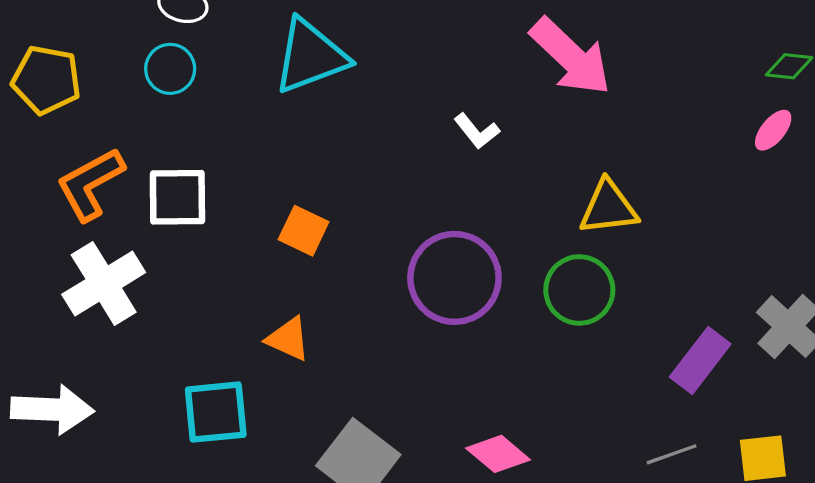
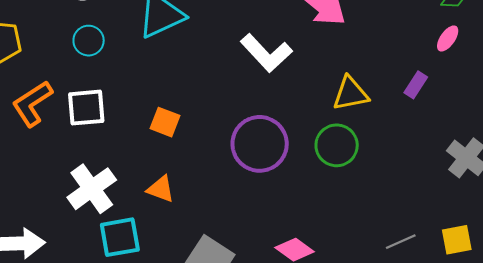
cyan circle: (170, 69) -> (89, 41), moved
white L-shape: (477, 131) -> (266, 53), size x1.8
white cross: (104, 283) -> (92, 189), moved
purple rectangle: (700, 361) -> (416, 85), moved, size x0.7

